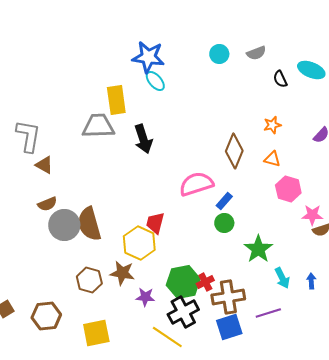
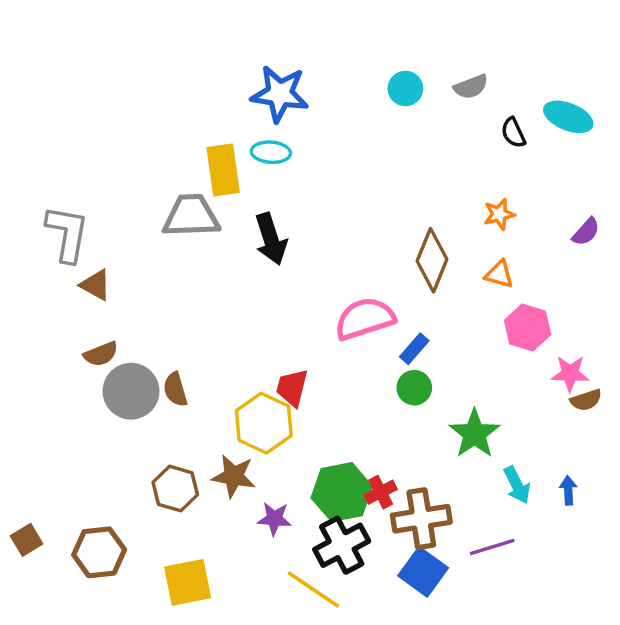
cyan ellipse: (155, 81) -> (271, 152), moved, turned -45
brown semicircle: (89, 224) -> (175, 389), size x0.6
blue square: (229, 327) -> (423, 572), turned -36

